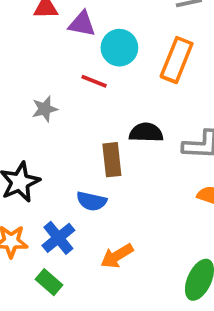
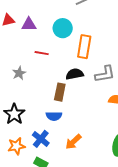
cyan circle: (119, 48) -> (63, 28), moved
orange rectangle: (177, 60) -> (84, 47), moved
brown rectangle: (112, 160) -> (60, 92), turned 30

